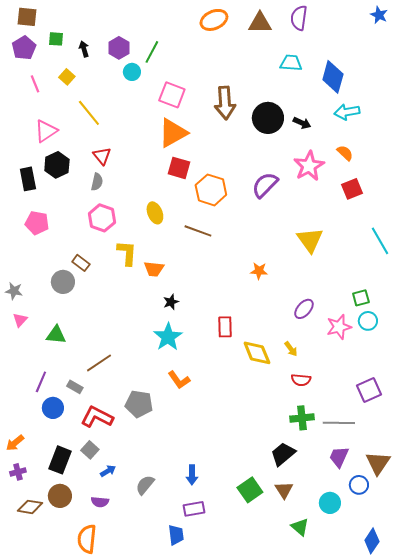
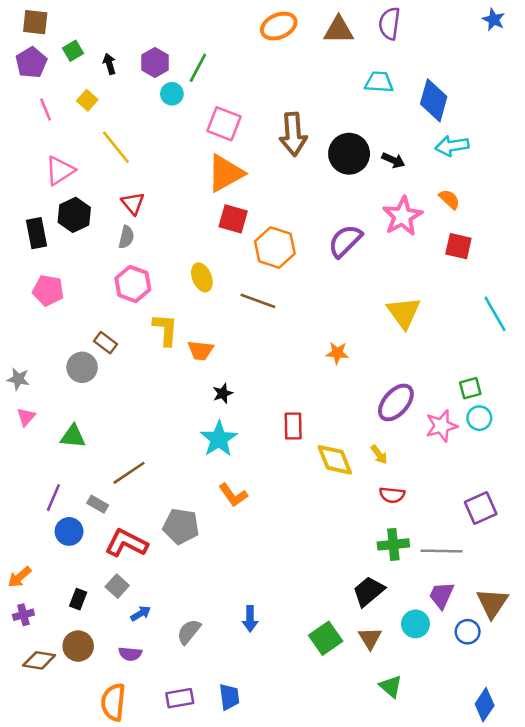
green square: (56, 39) -> (73, 51), turned -35
red square: (352, 189) -> (458, 246), turned 35
purple ellipse: (304, 309) -> (396, 402), size x1.4
black rectangle: (60, 460) -> (78, 599), size x0.6
cyan circle: (330, 503) -> (415, 624), moved
purple rectangle: (194, 509) -> (180, 698), moved

